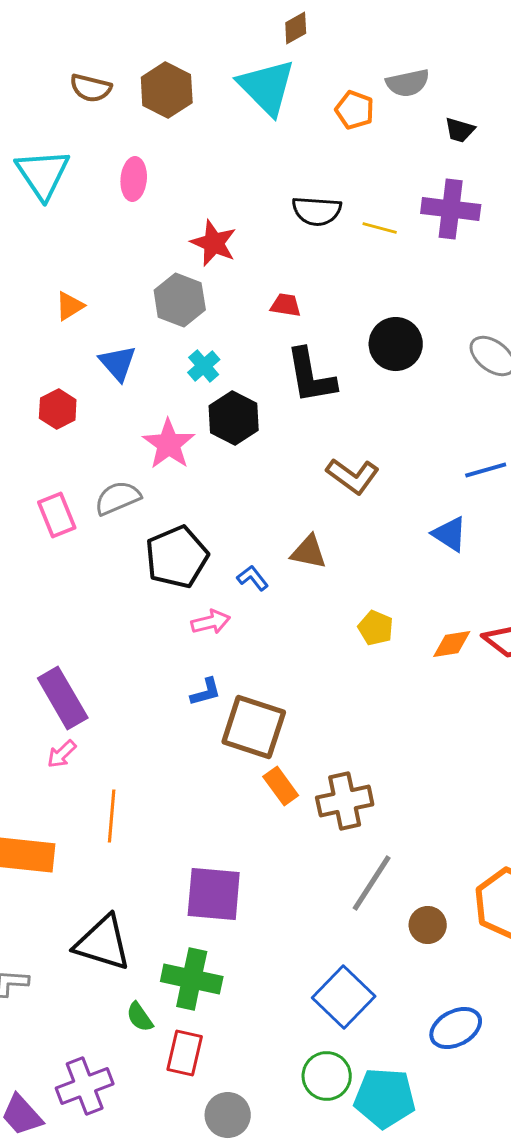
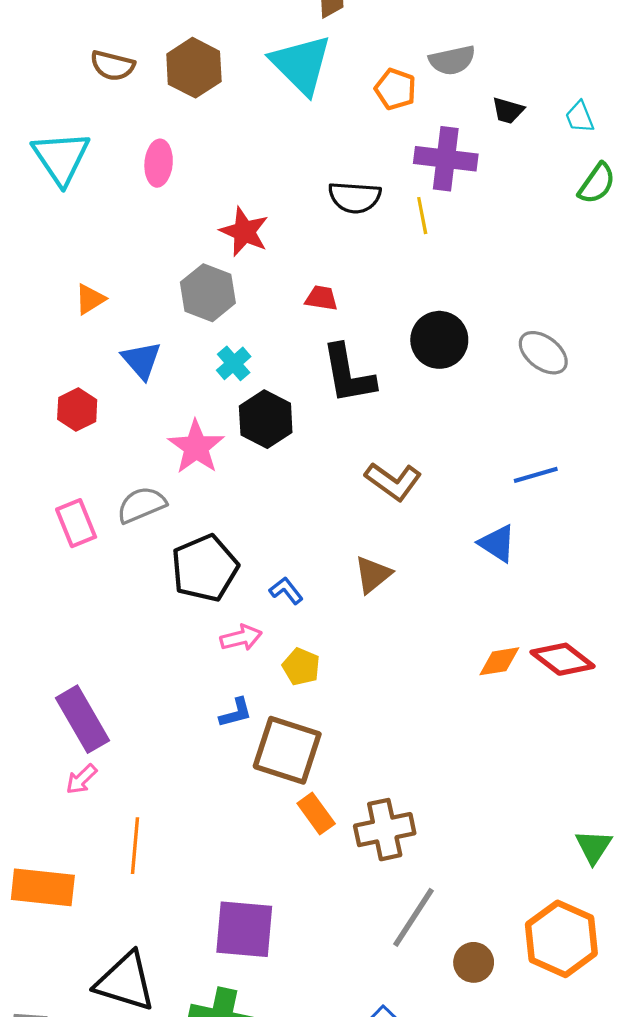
purple cross: (451, 209) -> (446, 159), moved
yellow line: (380, 228) -> (422, 216), turned 64
brown triangle: (309, 552) -> (373, 575), moved, turned -51
yellow pentagon: (376, 628) -> (301, 667), moved

